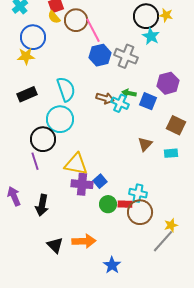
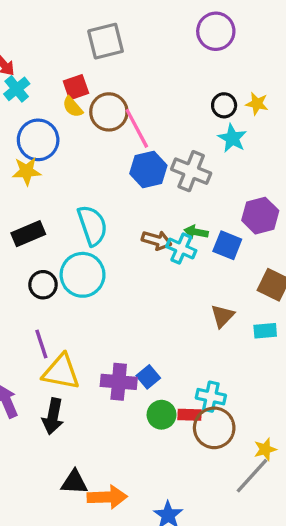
black circle: (146, 16) -> (224, 105), size x0.6
black circle: (43, 139) -> (43, 285), moved, size x0.7
yellow triangle: (76, 164) -> (61, 372), moved
orange arrow: (84, 241) -> (107, 497), moved
black triangle: (55, 245) -> (74, 482), turned -42

